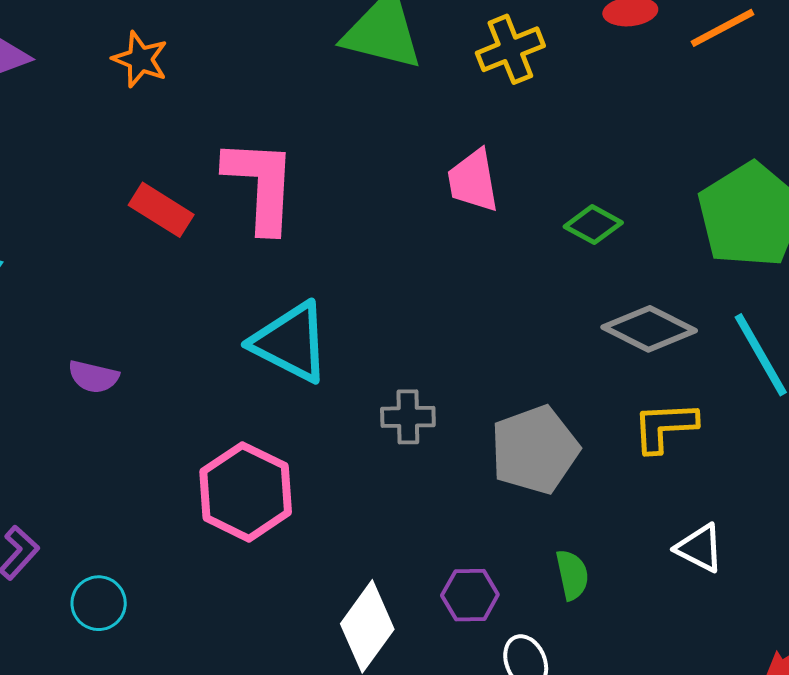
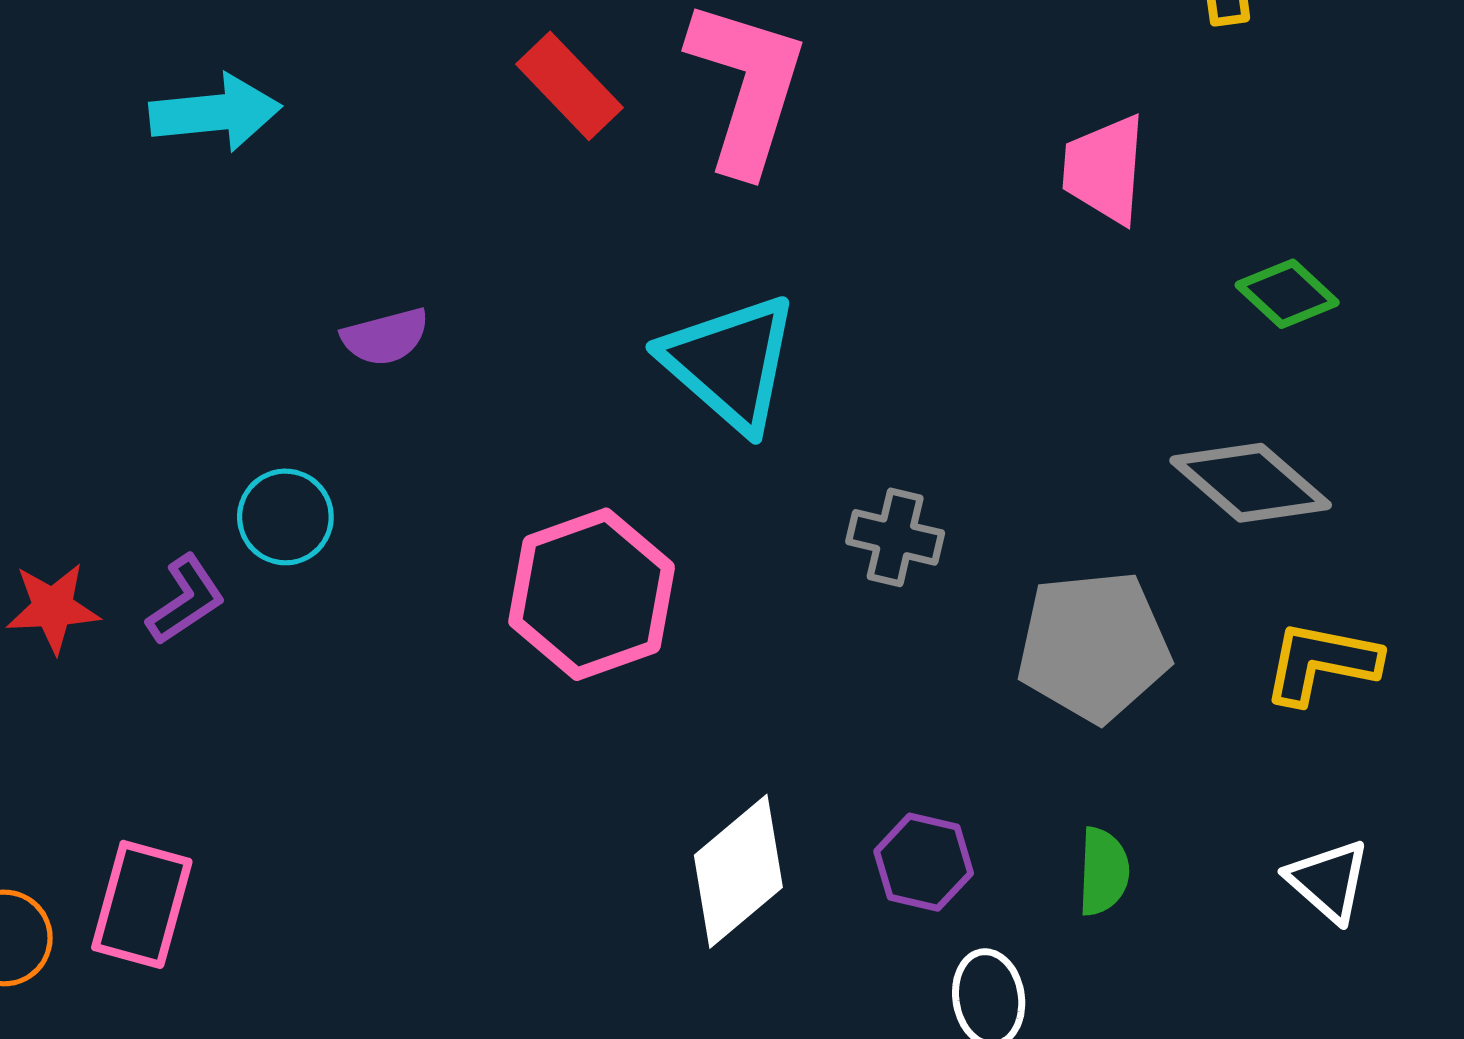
gray diamond: (649, 329) -> (1251, 483), moved
purple semicircle: (93, 377) -> (385, 337), turned -42
cyan circle: (99, 603) -> (285, 517), moved

